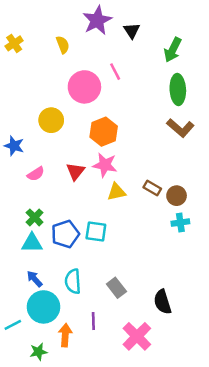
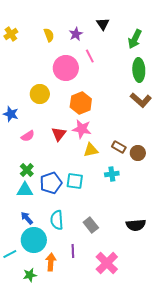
purple star: (97, 20) -> (76, 34), moved, size x0.6
cyan cross: (180, 223) -> (112, 174), moved
black semicircle: (162, 302) -> (136, 225), moved, turned -78

